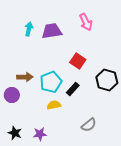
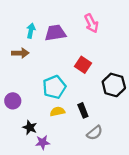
brown arrow: (25, 77) -> (20, 53), moved
black rectangle: (73, 89) -> (83, 110), moved, turned -64
black star: (15, 133) -> (30, 127), moved

